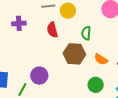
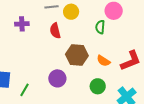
green semicircle: (86, 33) -> (100, 27), moved
purple circle: (39, 76) -> (57, 78), moved

